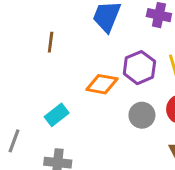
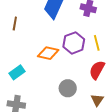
gray circle: (142, 115) -> (68, 88), moved

